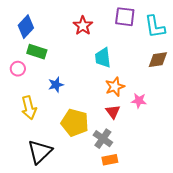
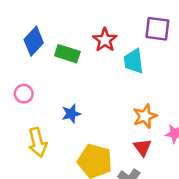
green rectangle: (37, 52) -> (67, 54), moved
cyan trapezoid: (103, 58) -> (134, 61), moved

